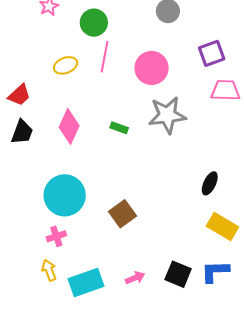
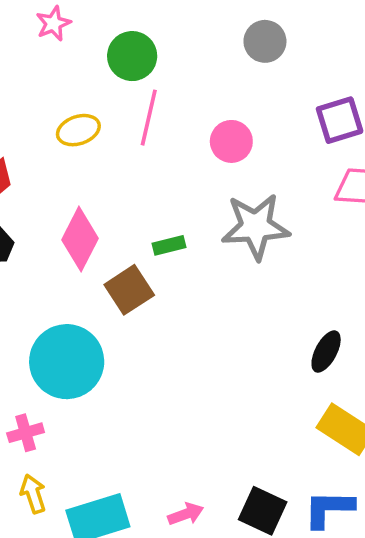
pink circle: (152, 68) -> (231, 141), size x0.7
green rectangle: (119, 128) -> (169, 245), turned -36
brown square: (123, 214) -> (129, 290), moved
pink cross: (56, 236) -> (26, 433), moved

